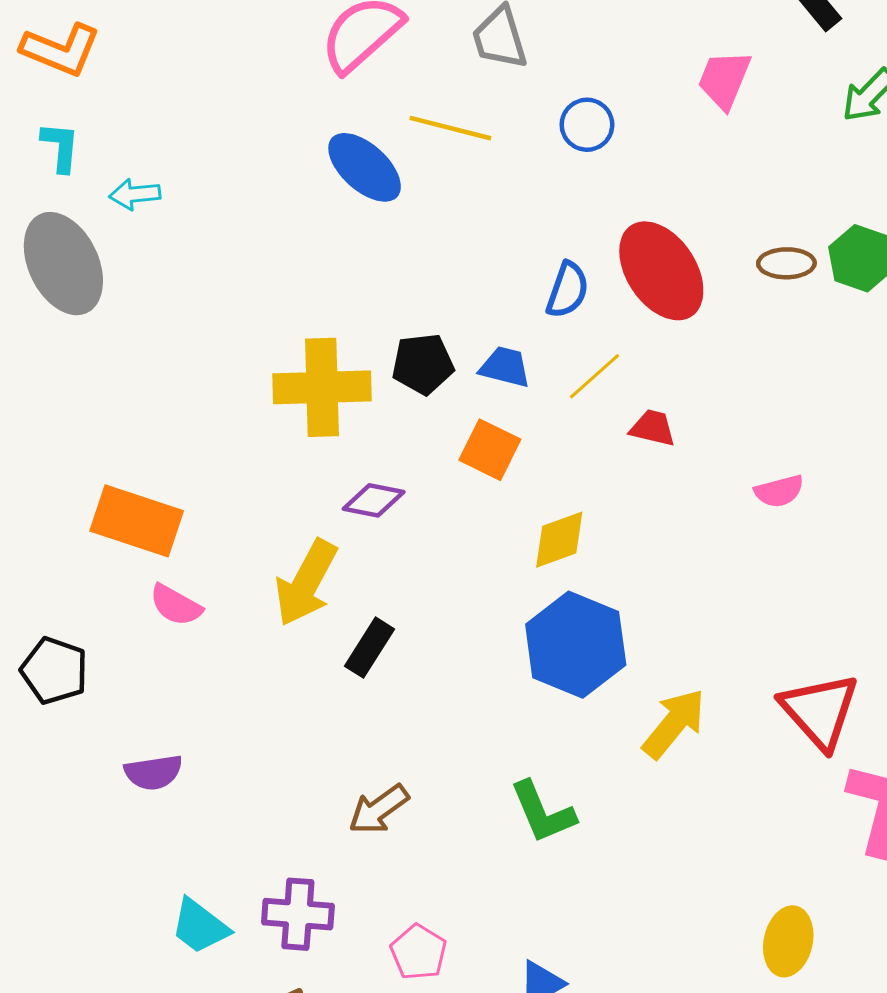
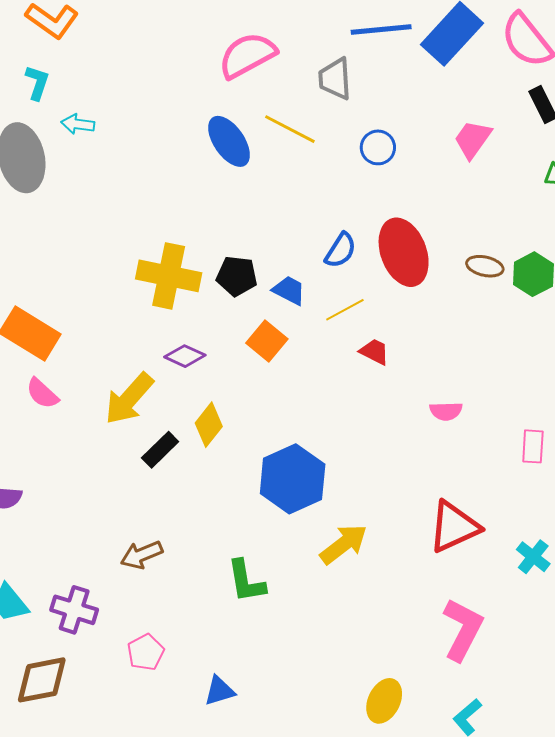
yellow diamond: (559, 540) -> (209, 425), moved, turned -45
red triangle: (820, 711) -> (454, 527), moved, turned 34

